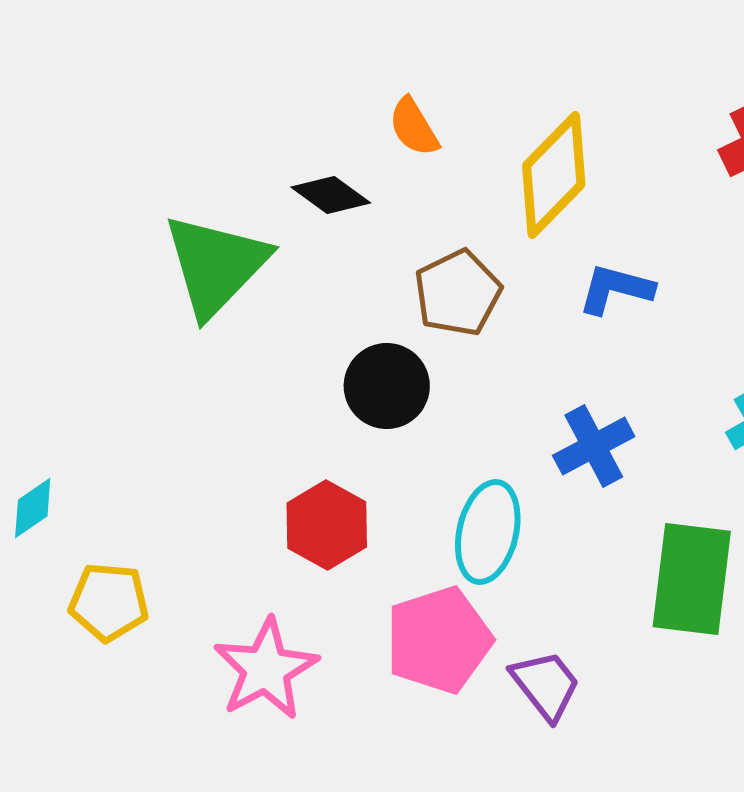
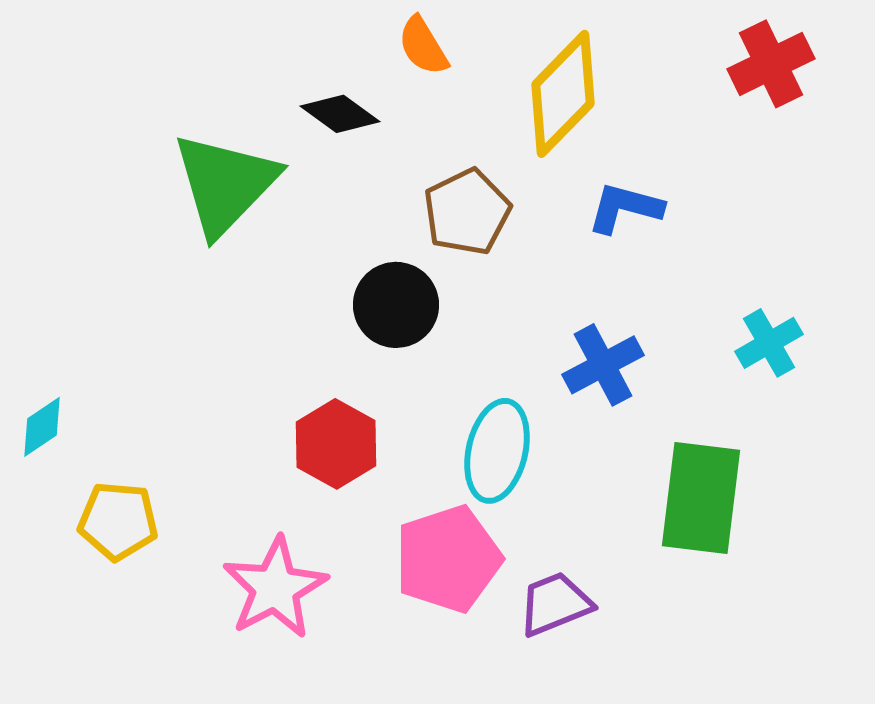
purple trapezoid: (546, 685) -> (555, 604), turned -74

